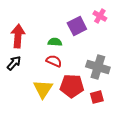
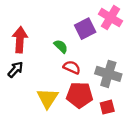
pink cross: (100, 16) -> (110, 18), size x1.5
green semicircle: (55, 42) -> (61, 46), turned 40
red semicircle: (54, 61) -> (72, 67), moved

